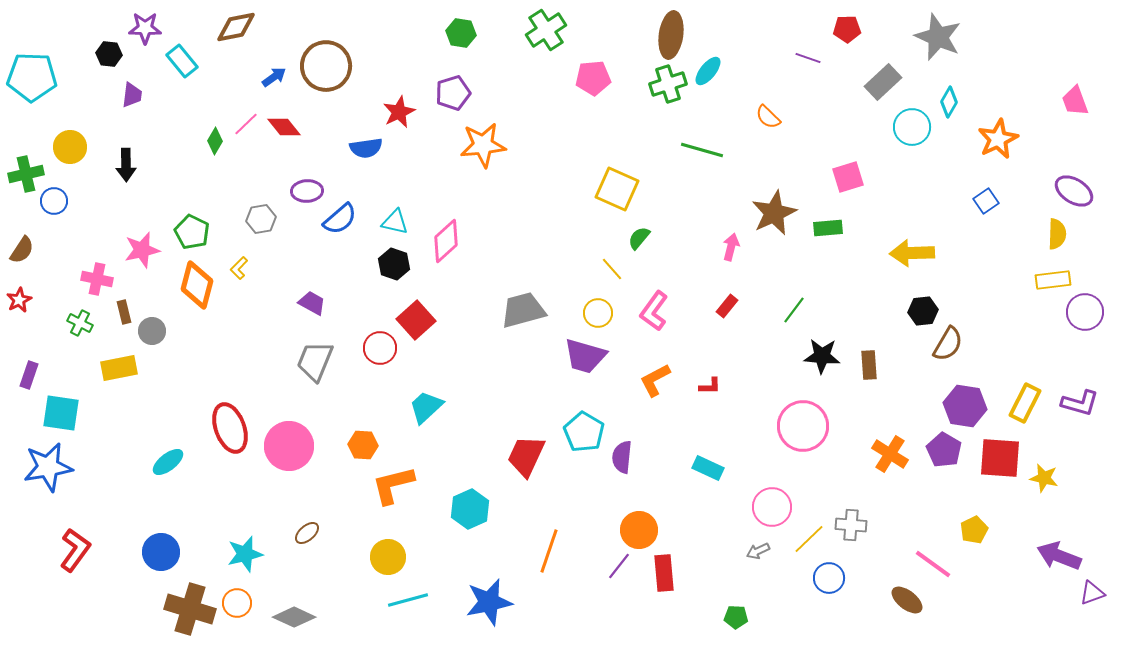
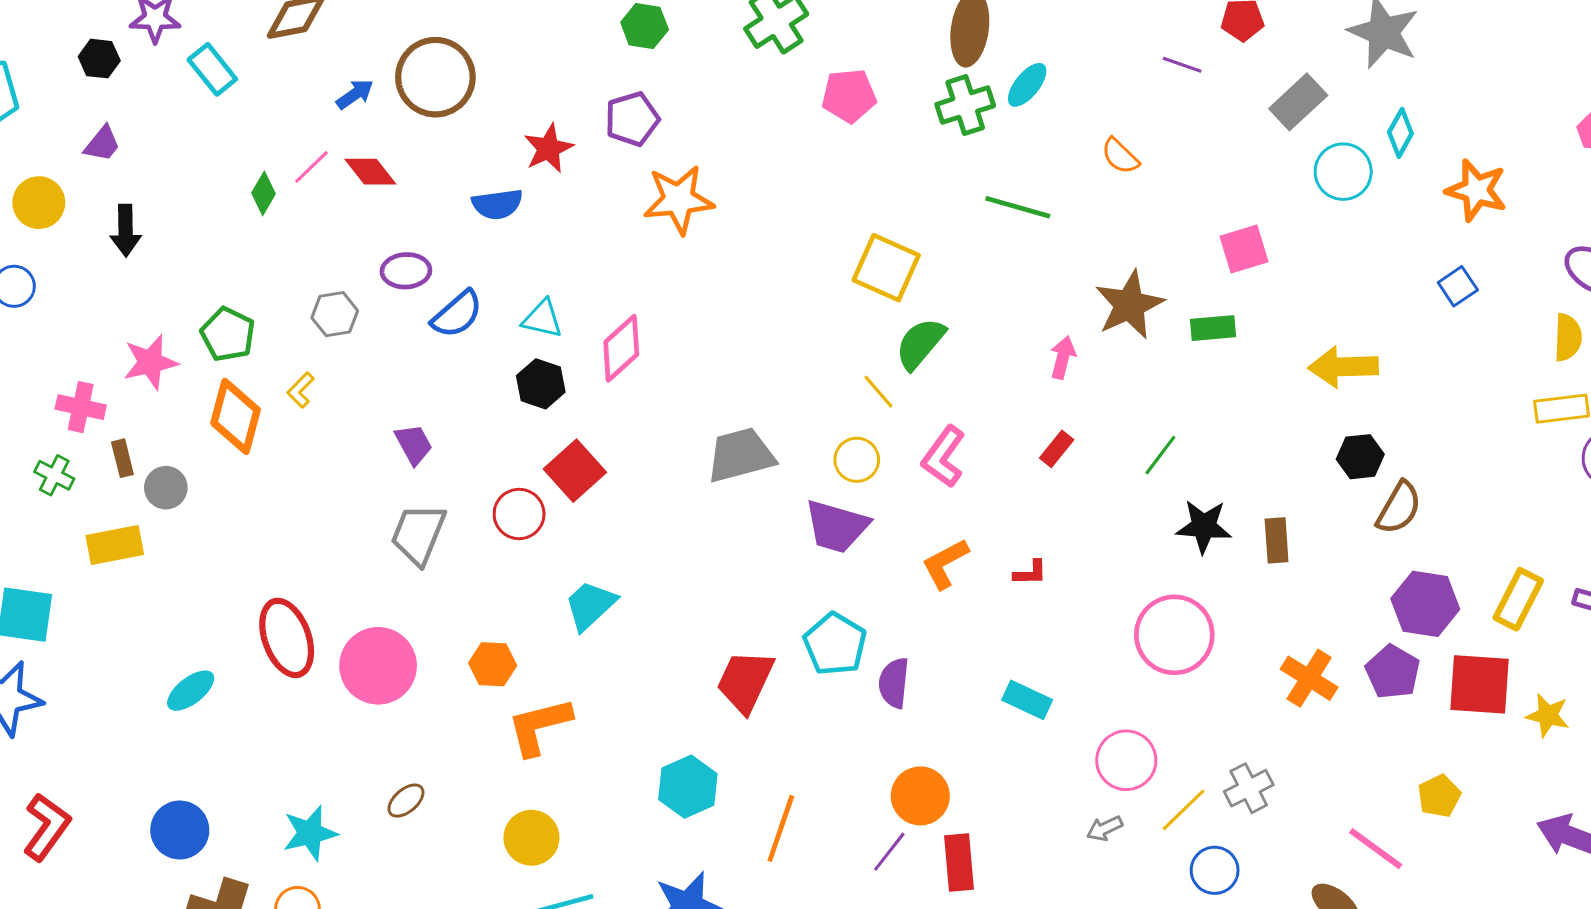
purple trapezoid: (132, 95) -> (102, 144), moved, turned 32
orange star: (998, 139) -> (1476, 190), turned -30
green semicircle: (639, 238) -> (920, 344), size x1.5
purple trapezoid: (312, 303) -> (414, 444), turned 32
cyan hexagon: (470, 509) -> (688, 787), moved
gray cross: (851, 525) -> (1249, 788), turned -32

